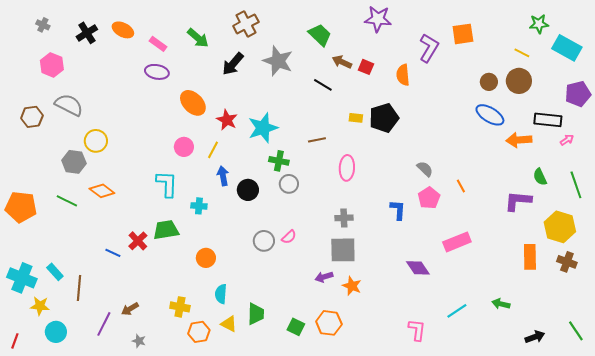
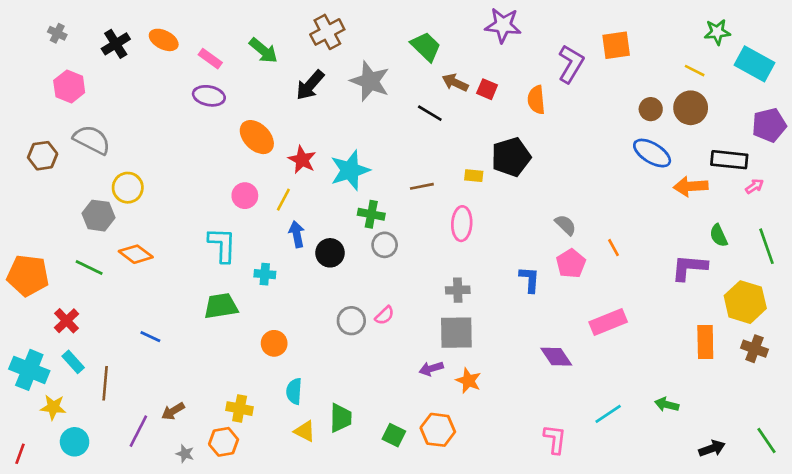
yellow rectangle: (356, 118) -> (474, 176), moved
red cross: (138, 241) -> (67, 321), moved
orange hexagon: (199, 332) -> (224, 442), moved

